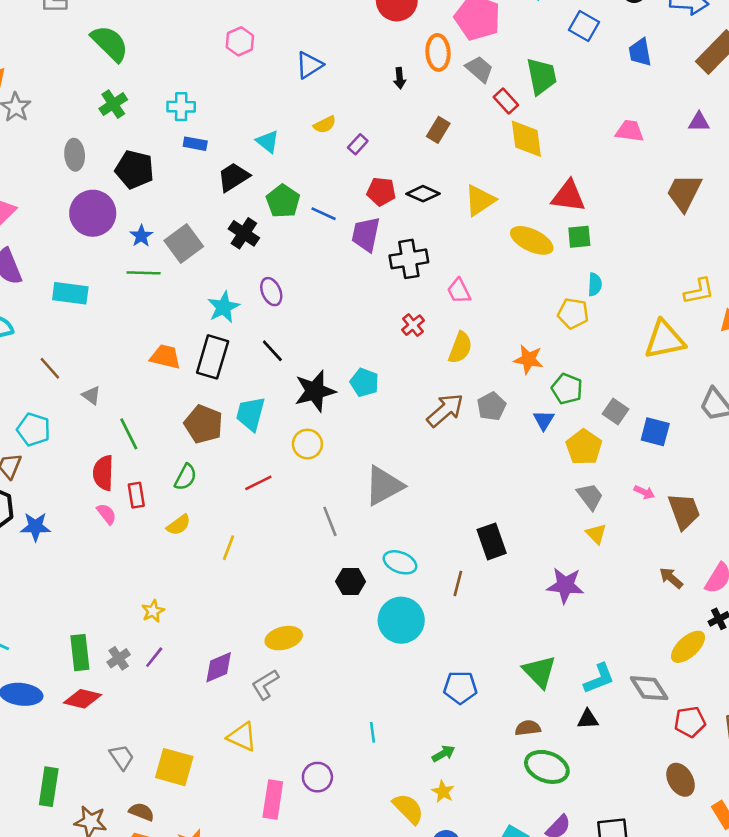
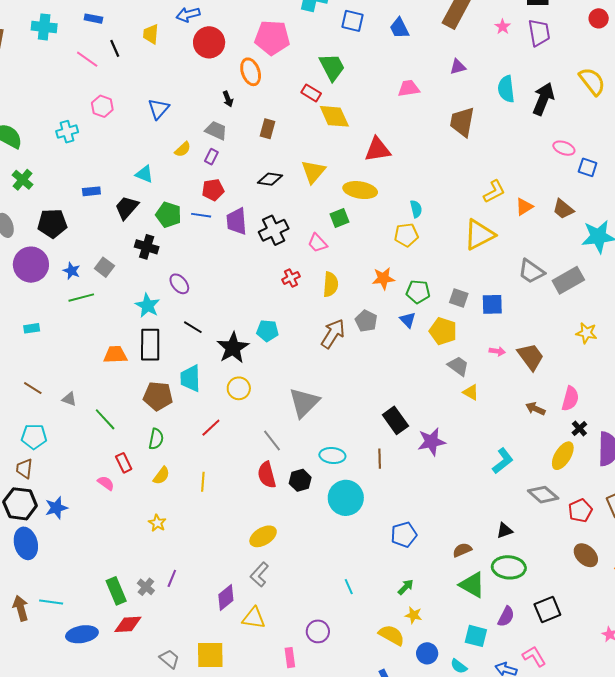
gray trapezoid: (479, 69) -> (216, 130), moved
cyan cross: (181, 107) -> (67, 132), moved
red pentagon: (381, 191) -> (213, 190), moved
green square: (579, 237) -> (340, 218), moved
gray square: (184, 243) -> (104, 267), size x0.7
cyan rectangle: (70, 293) -> (32, 328), size x0.6
red cross: (413, 325) -> (291, 278), turned 30
red semicircle: (103, 473) -> (267, 475), moved
purple star: (565, 585) -> (432, 442), moved
yellow star: (153, 611) -> (157, 523), moved
purple diamond: (219, 667) -> (226, 597), moved
green triangle: (540, 672) -> (472, 585), moved
cyan L-shape: (599, 678) -> (503, 461), moved
green ellipse: (547, 767) -> (509, 567), moved
pink rectangle: (273, 799) -> (290, 658), size x0.7

